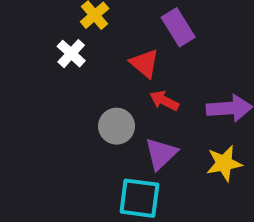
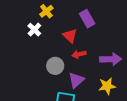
red arrow: (164, 101) -> (79, 54), turned -40

